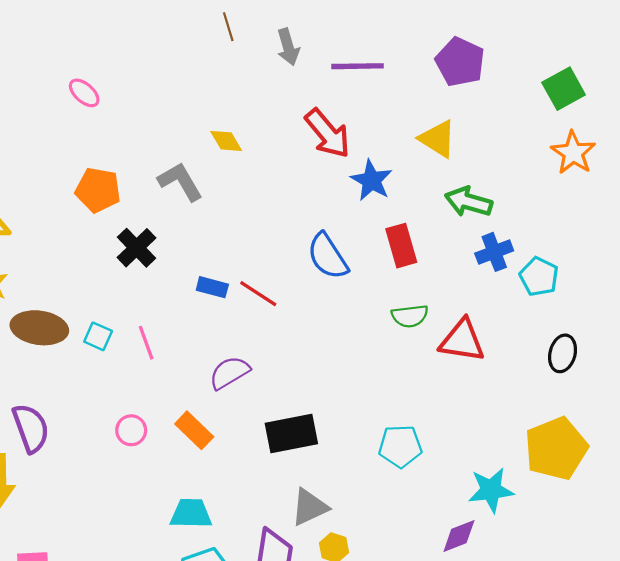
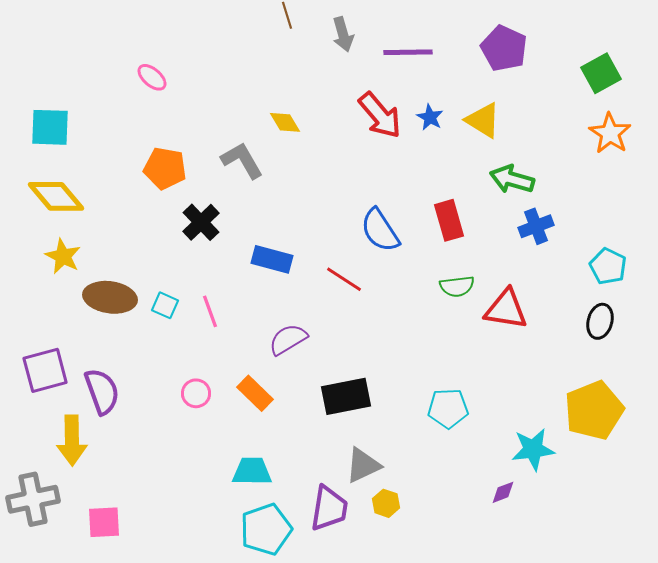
blue star: (371, 180) -> (430, 117), moved, size x0.7
cyan pentagon: (539, 277) -> (608, 266), moved
blue rectangle: (212, 287) -> (272, 259), size x1.4
red line: (258, 294) -> (344, 279), moved
purple diamond: (459, 536) -> (503, 492), size x0.7

